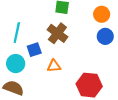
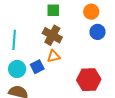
blue square: (34, 50) -> (37, 67), moved
orange triangle: (54, 66) -> (54, 56), moved

